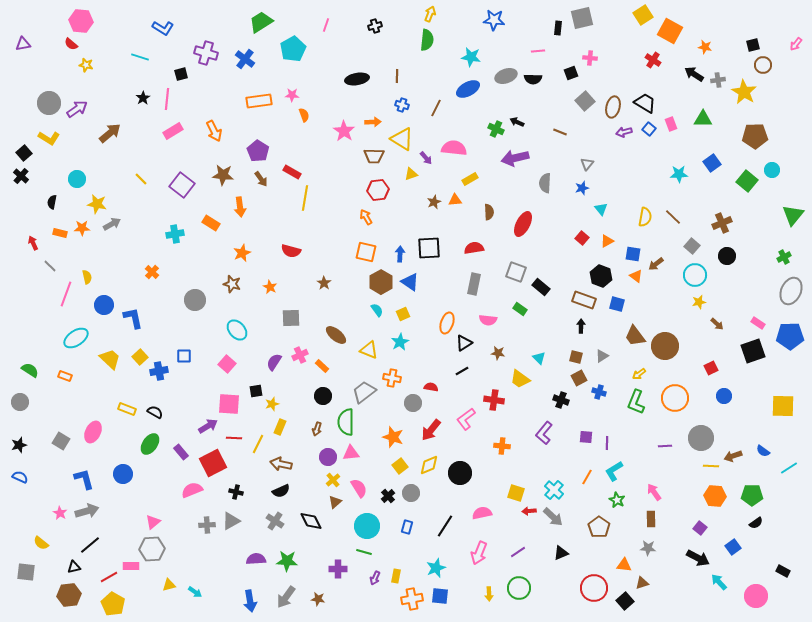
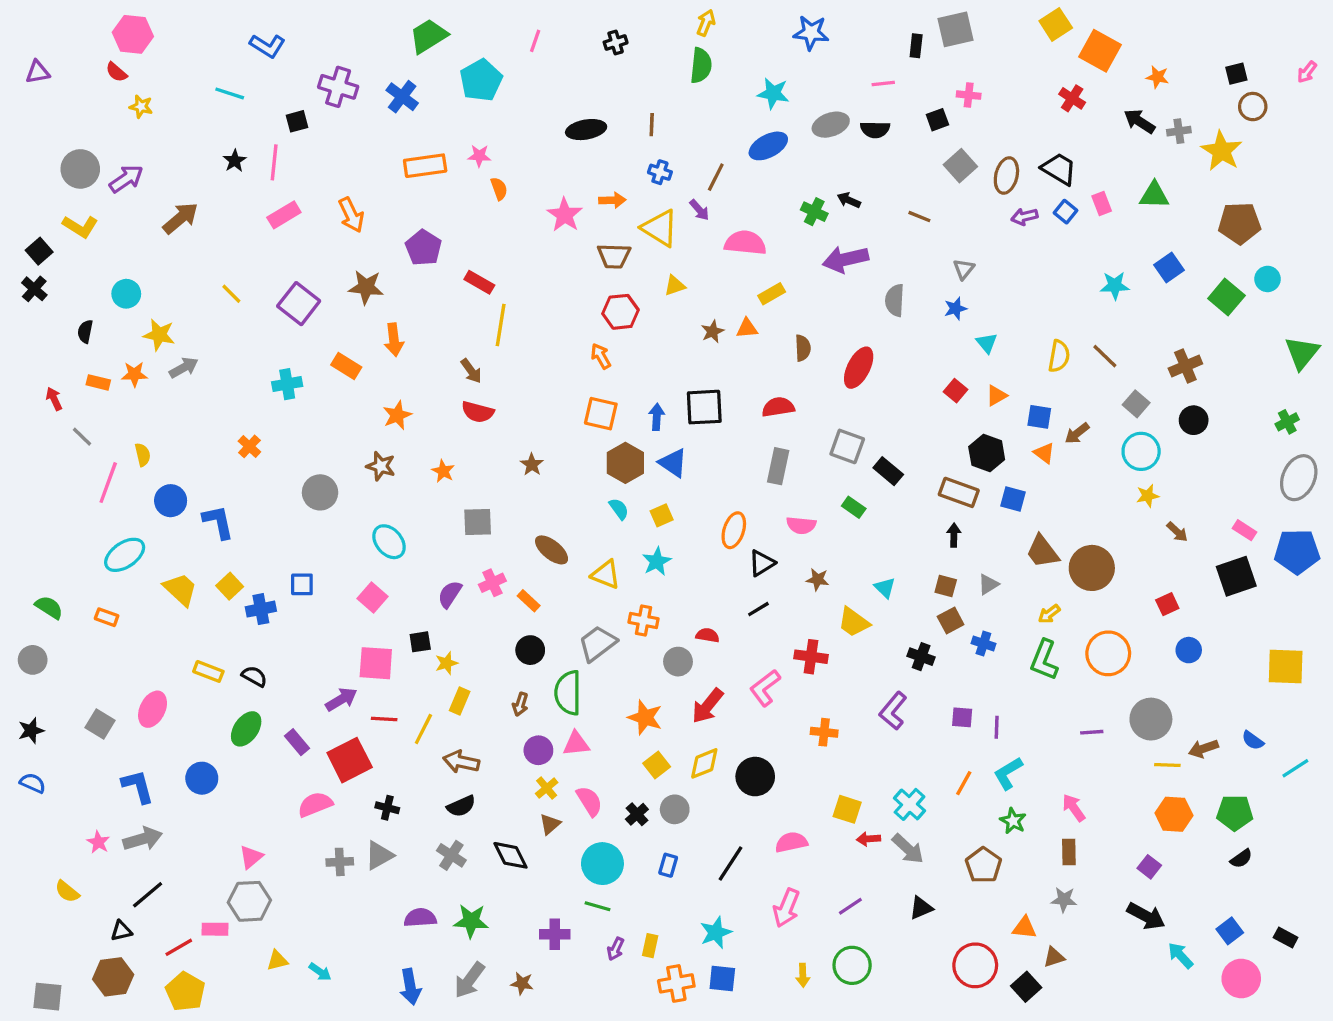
purple arrow: (426, 158) -> (699, 210), moved
brown arrow: (261, 179) -> (471, 371), moved
blue square: (733, 547) -> (1230, 931), moved
gray square: (26, 572) -> (47, 997), moved

